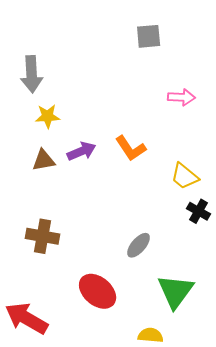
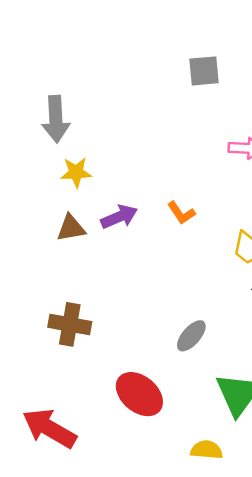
orange L-shape: (131, 148) -> (181, 213), size x0.7

